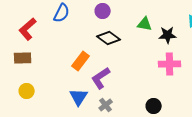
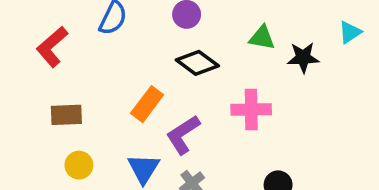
brown rectangle: (23, 58) -> (66, 115), moved
pink cross: (170, 64) -> (251, 109), moved
yellow circle: (27, 91) -> (79, 165), moved

